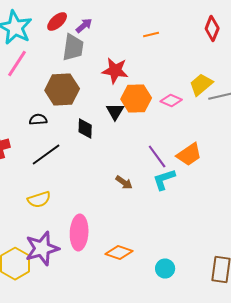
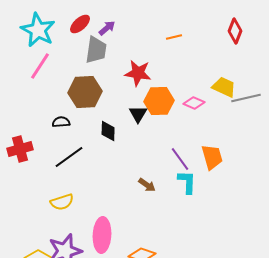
yellow trapezoid: (201, 84) -> (224, 87), turned 65
orange trapezoid: (189, 154) -> (212, 157), turned -72
cyan L-shape: (164, 180) -> (187, 182), turned 110

